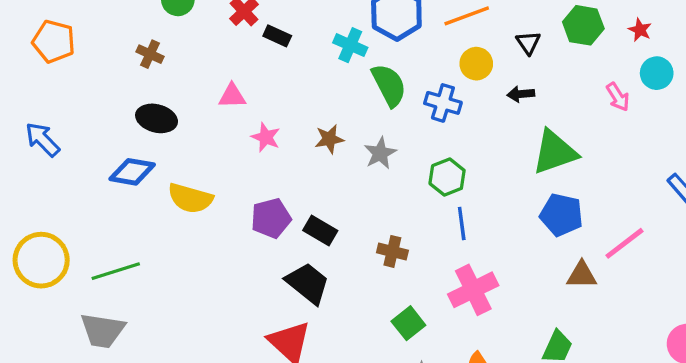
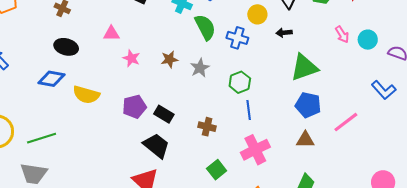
cyan circle: (657, 73) -> (368, 40), moved
brown triangle: (582, 275) -> (305, 140), moved

